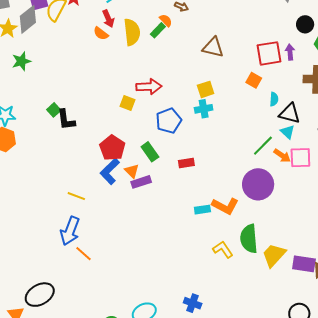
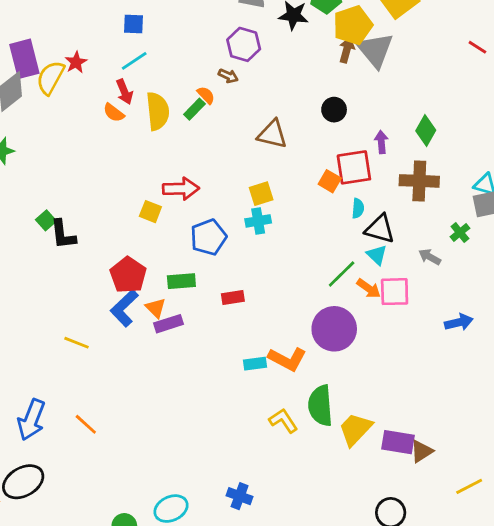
black circle: (305, 24) -> (334, 110), moved
red square: (269, 53) -> (354, 167), moved
green rectangle: (150, 152) -> (181, 281), turned -60
blue arrow: (70, 231) -> (31, 420), moved

